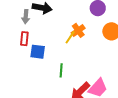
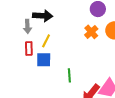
orange cross: (78, 30) -> (91, 32), moved
yellow line: (70, 37) -> (46, 41), moved

